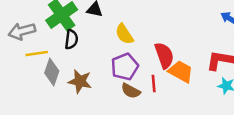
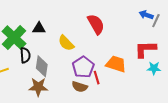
red semicircle: (164, 55) -> (96, 24), moved
purple pentagon: (125, 67) -> (83, 67), moved
gray diamond: (52, 72) -> (42, 66), moved

